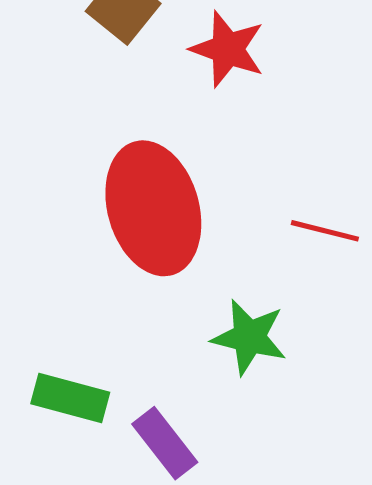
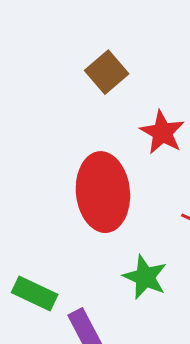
red star: (228, 49) -> (162, 132), moved

